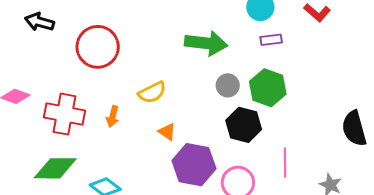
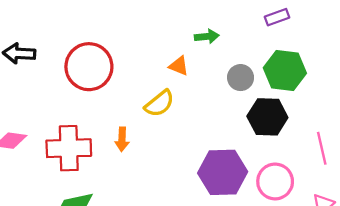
green arrow: (206, 43) -> (207, 37), size x0.5
orange triangle: (167, 132) -> (179, 66), moved

